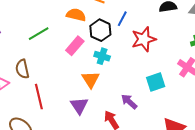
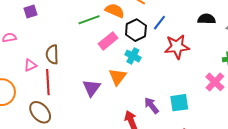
green line: (39, 34) -> (89, 20), moved
cyan square: (156, 82) -> (179, 103), moved
red line: (39, 97) -> (48, 82), moved
purple triangle: (79, 106) -> (91, 88), moved

